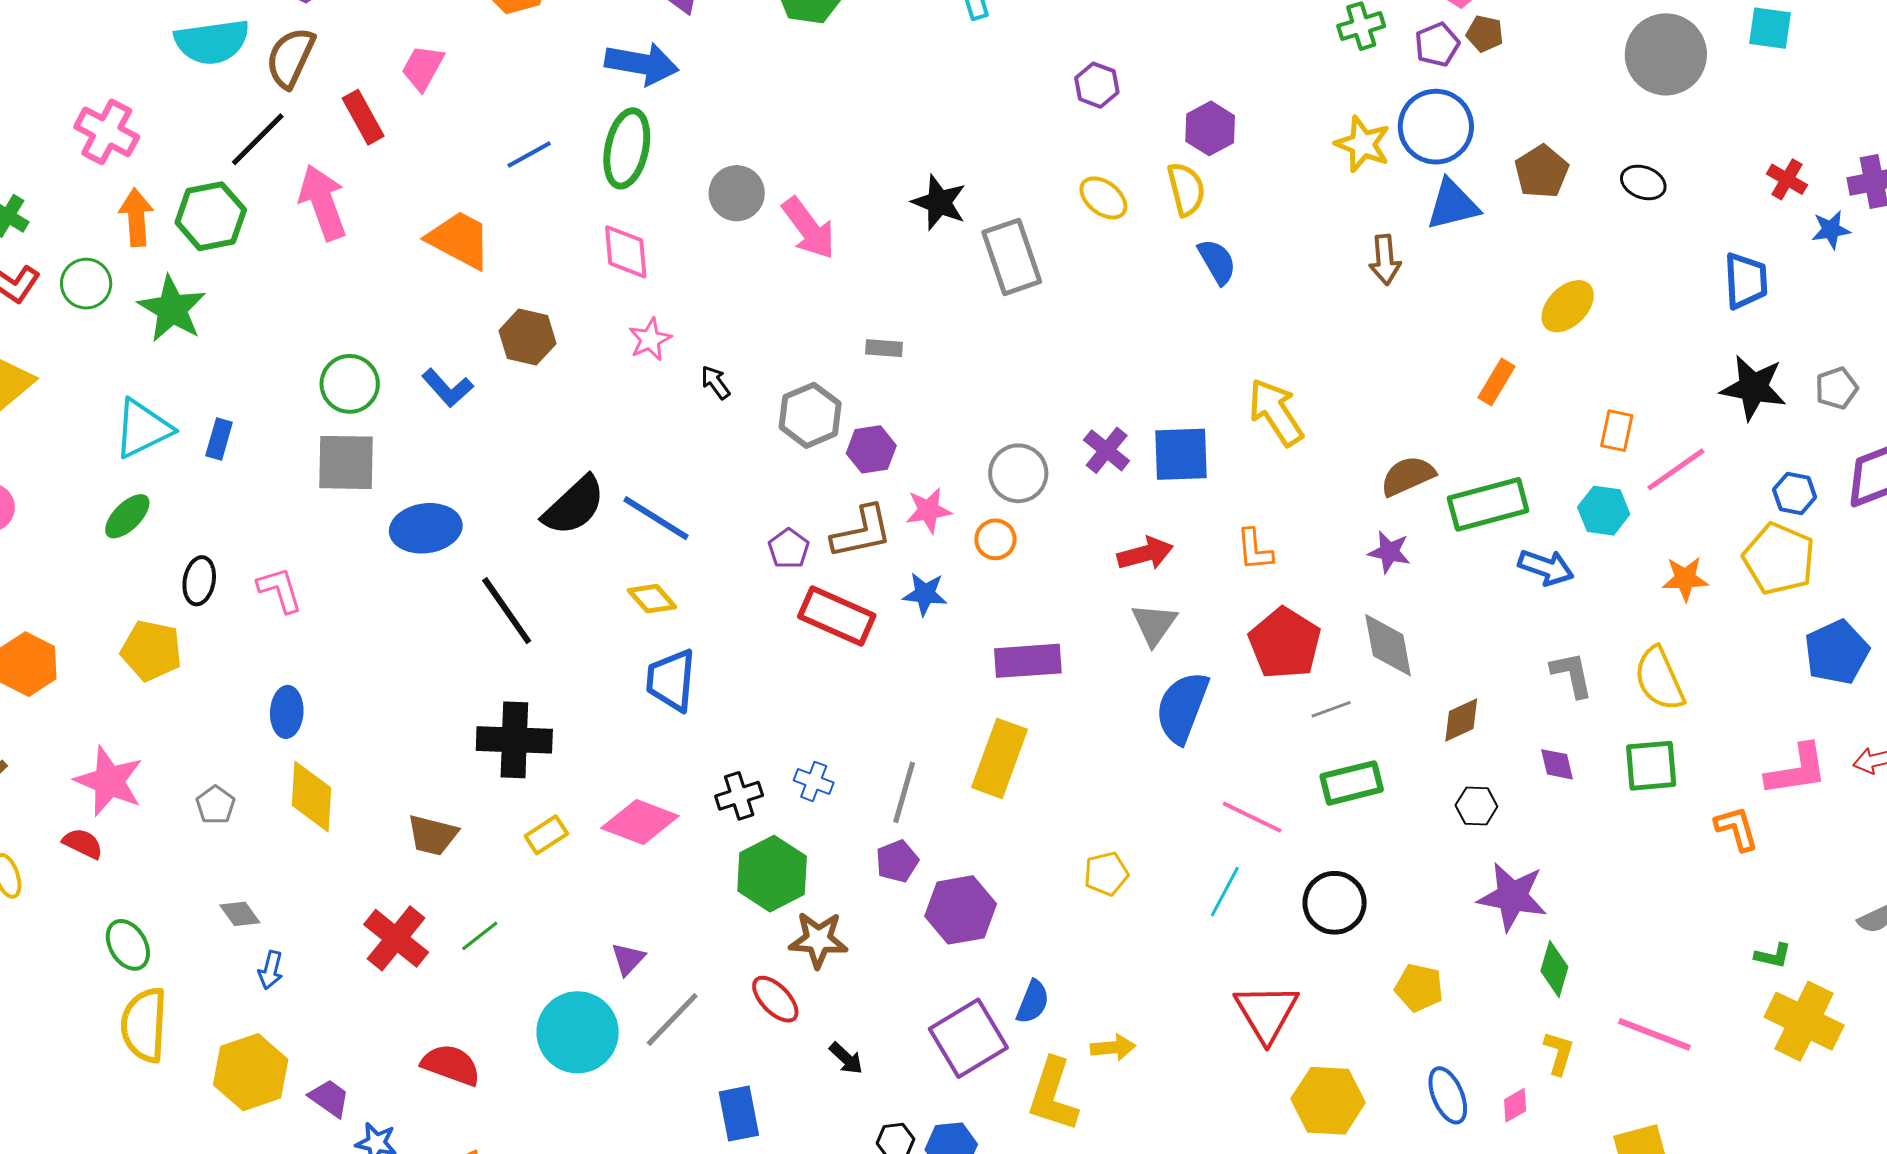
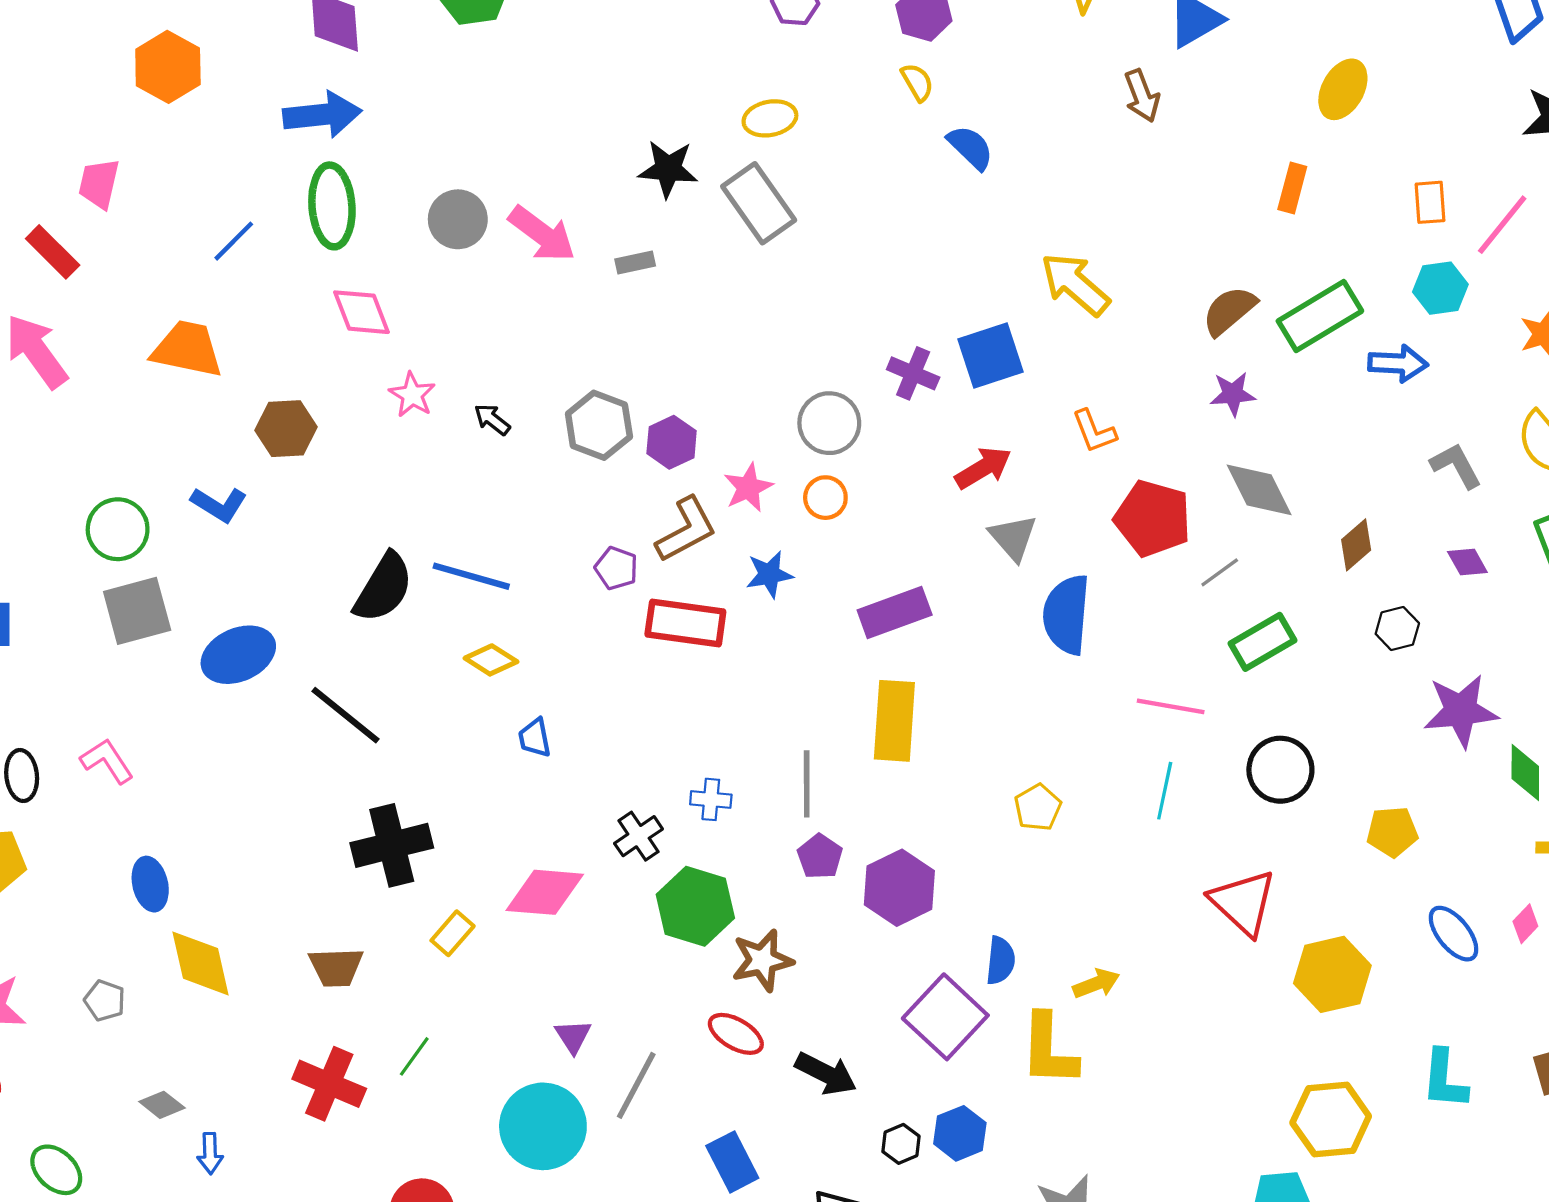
yellow semicircle: (1186, 189) -> (917, 82), size x0.7
yellow ellipse: (1103, 198) -> (770, 118), moved, turned -33
gray rectangle: (884, 348) -> (635, 263), moved
blue trapezoid: (671, 680) -> (535, 738), size x0.6
black arrow: (846, 1058) -> (826, 1074), size x1.5

